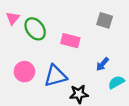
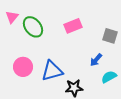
gray square: (105, 20) -> (110, 36), moved
pink rectangle: (70, 41) -> (73, 26), moved, turned -36

